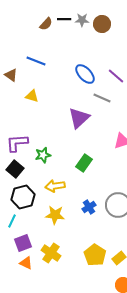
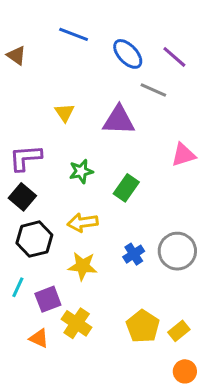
blue line: (36, 61) -> (74, 34), moved
yellow triangle: (32, 96) -> (65, 113), moved, turned 40
purple triangle: (79, 118) -> (119, 120), turned 45
green star: (43, 155) -> (81, 171), moved
cyan line: (12, 221) -> (18, 287), moved
purple square: (23, 243) -> (48, 299), moved

